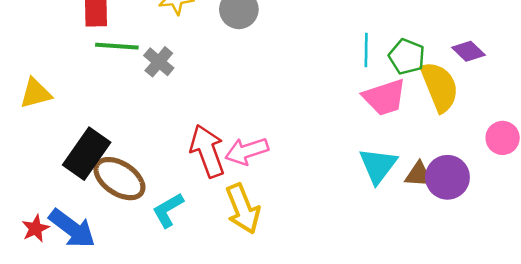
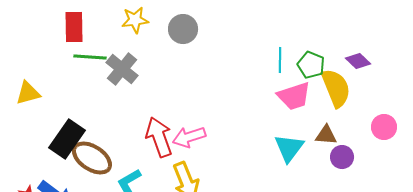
gray cross: (159, 62) -> (122, 69), size x1.4
brown triangle: (419, 175) -> (326, 135), moved
purple circle: (447, 177) -> (342, 157), size x0.7

